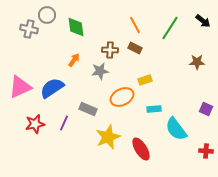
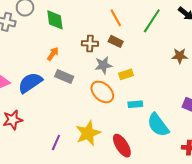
gray star: (100, 71) -> (103, 65), moved
orange ellipse: (122, 97) -> (102, 92), turned 70
gray rectangle: (88, 109) -> (64, 76), moved
purple line: (64, 123) -> (56, 142), moved

